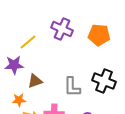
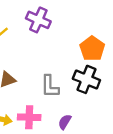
orange pentagon: (99, 35) -> (92, 49), moved, turned 30

